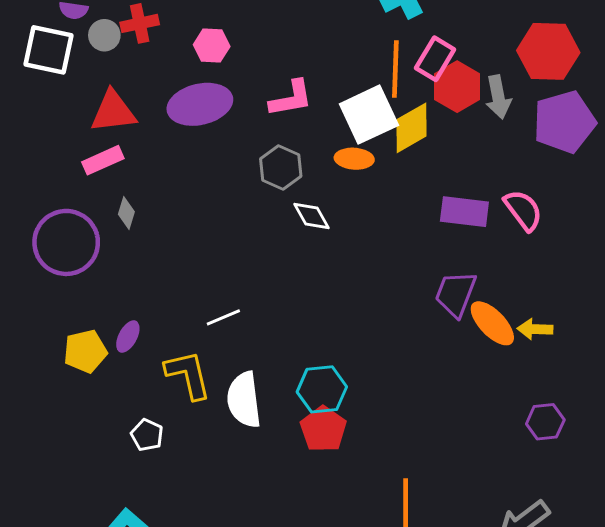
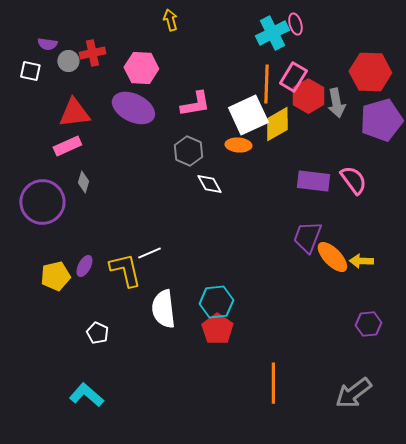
pink hexagon: (212, 46) -> (141, 68), size x1.4
white square: (49, 50) -> (30, 71), size x0.6
purple ellipse: (200, 104) -> (133, 108), turned 39
yellow L-shape: (188, 375) -> (125, 270), moved

